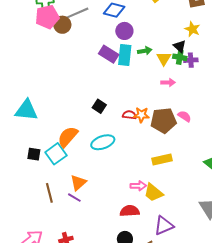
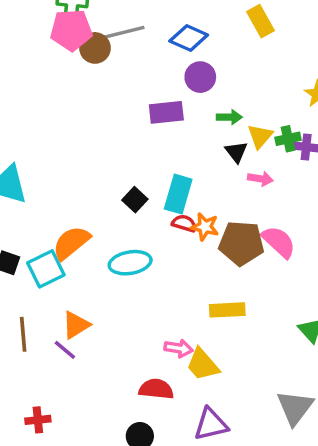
black triangle: (180, 46) -> (236, 152), moved
purple rectangle: (109, 54) -> (166, 112), turned -48
cyan rectangle: (125, 55) -> (178, 194), moved
green cross: (180, 57) -> (288, 139), turned -32
pink semicircle: (184, 116) -> (279, 242), size x1.5

